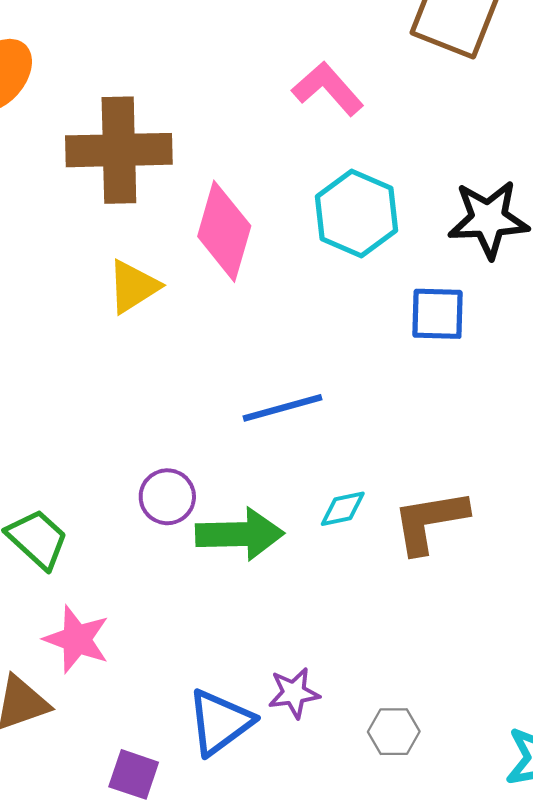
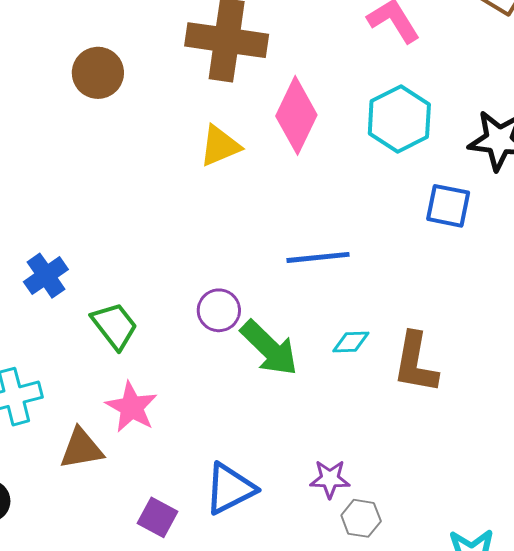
brown L-shape: (430, 521) -> (416, 363), turned -80
green arrow: (240, 534) -> (269, 348), turned 36
purple star: (294, 693) -> (330, 479), moved

